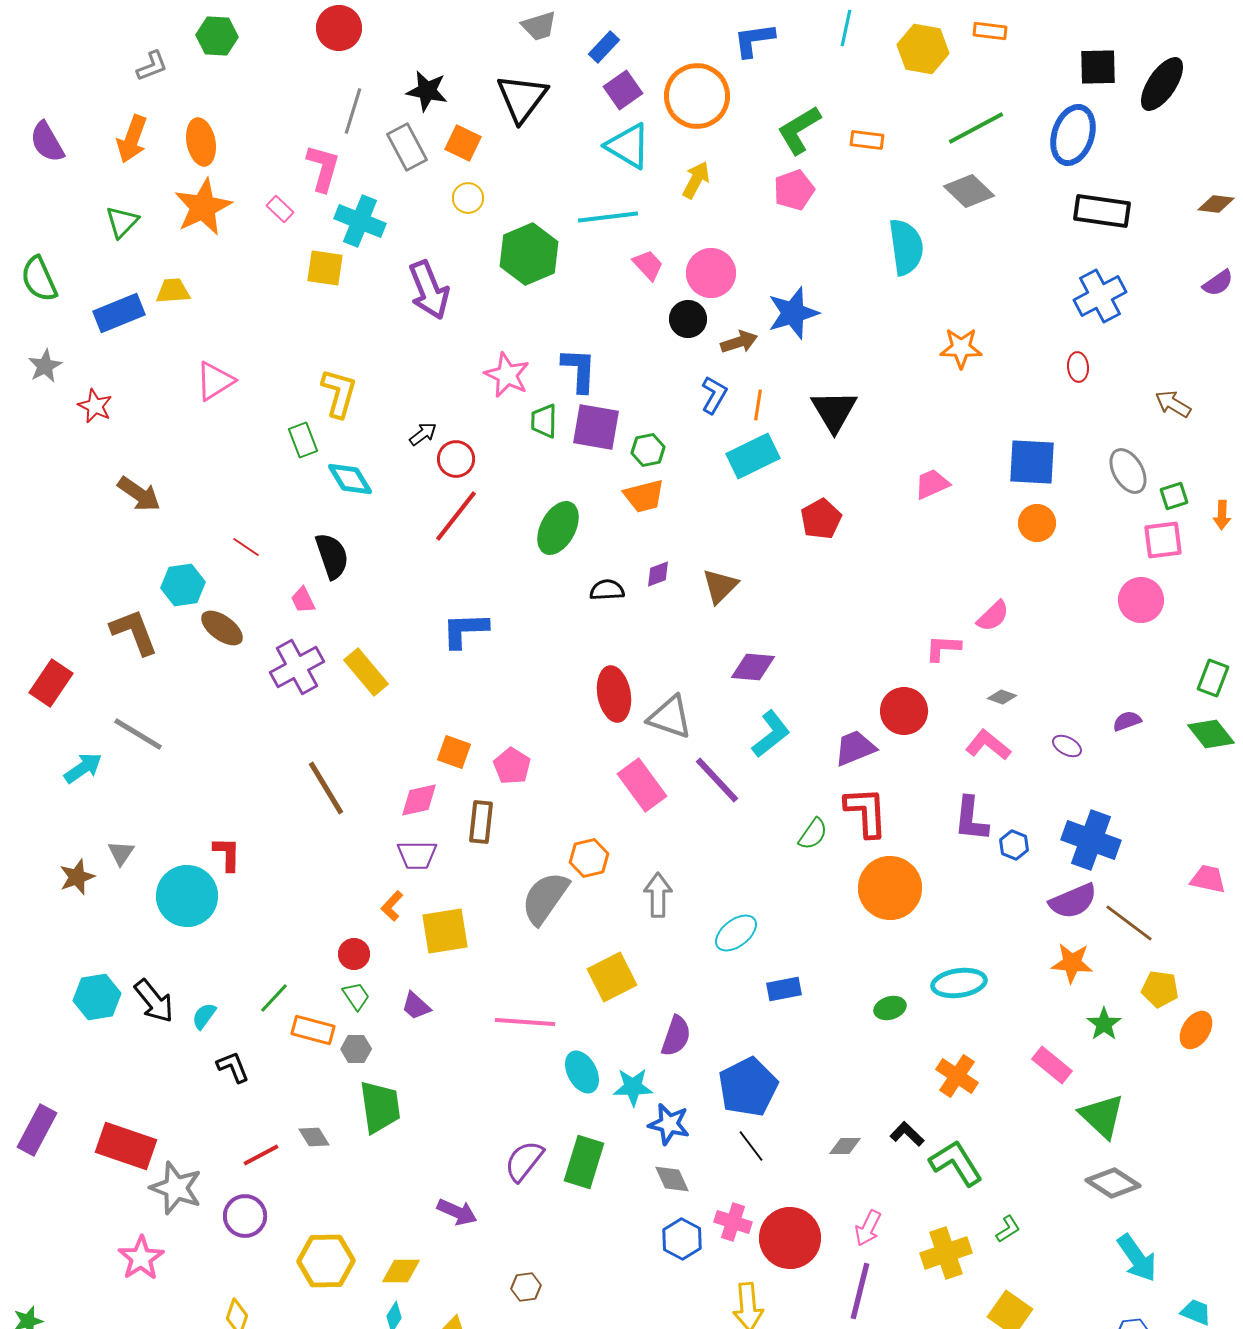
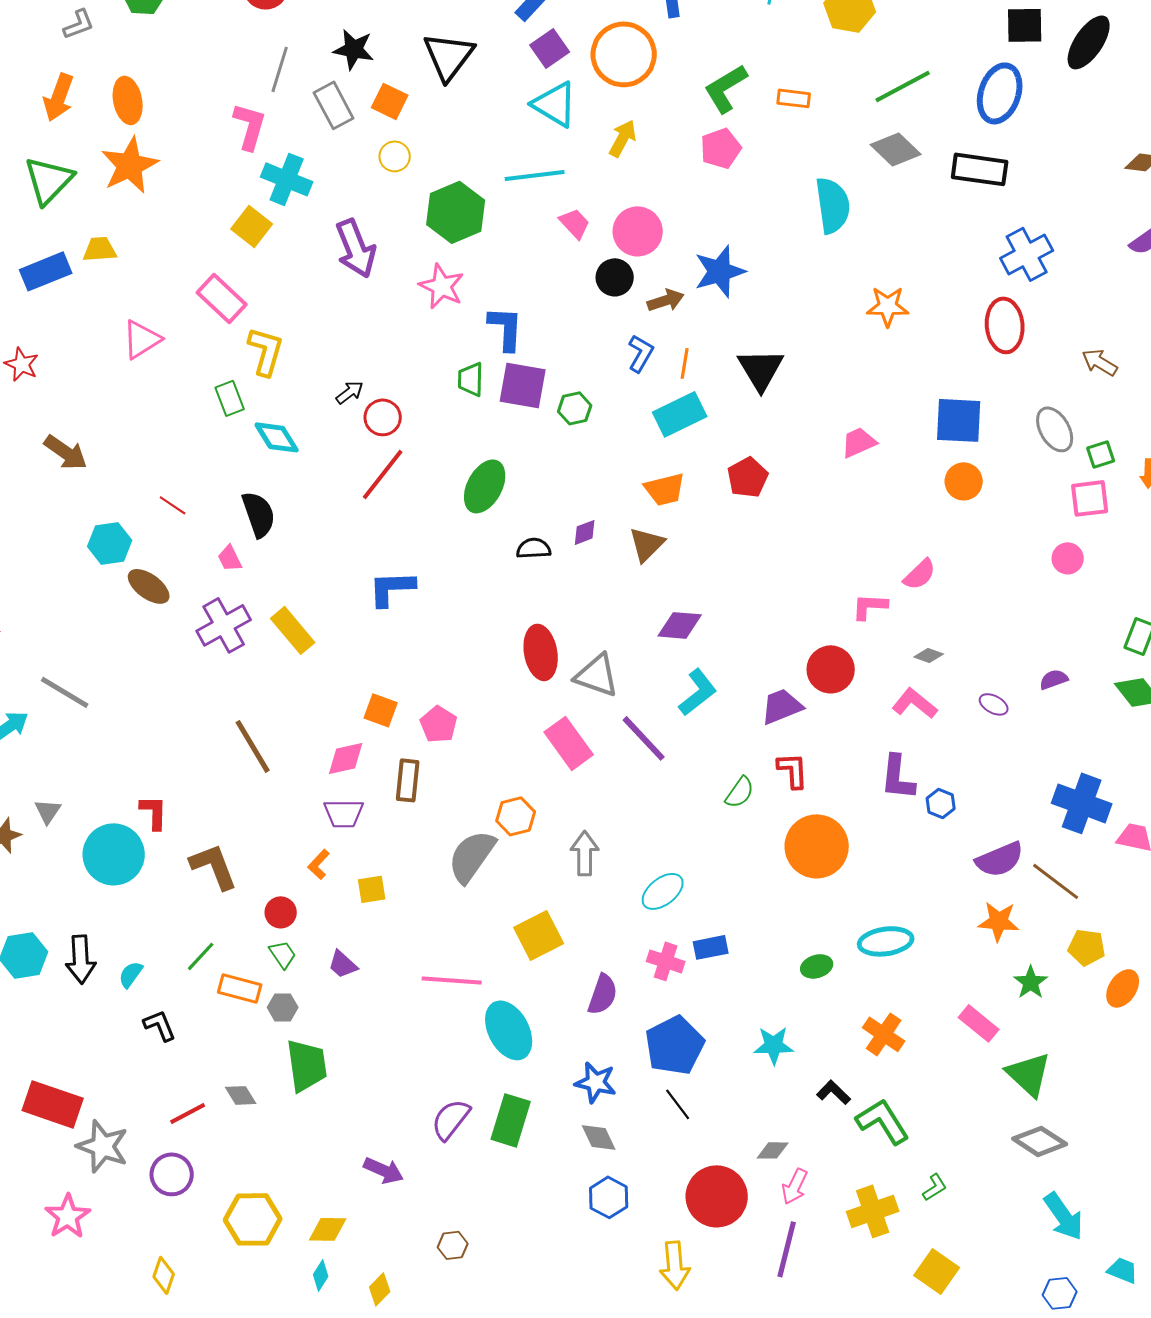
pink rectangle: (280, 209) -> (222, 298), moved, size x1.8
black rectangle: (1102, 211) -> (980, 169), moved
green triangle: (122, 222) -> (49, 180), size x1.5
yellow square: (325, 268) -> (252, 226), turned 30
red ellipse: (1078, 367) -> (1005, 325), size x1.8
pink star: (507, 375) -> (442, 286), moved
orange trapezoid: (644, 496) -> (665, 489), moved
pink circle: (1141, 600) -> (1068, 558), size x0.7
brown L-shape: (134, 632) -> (214, 866), moved
red L-shape: (866, 812) -> (793, 770), size x0.7
blue cross: (1091, 840) -> (1082, 803), moved
yellow square: (445, 931) -> (372, 889), size x0.6
black arrow: (154, 1001) -> (81, 959), turned 36
cyan ellipse: (582, 1072) -> (509, 1030), size x1.4
cyan star: (633, 1087) -> (774, 1045), moved
gray diamond: (845, 1146) -> (773, 1150), moved
pink cross: (733, 1222) -> (666, 961), moved

